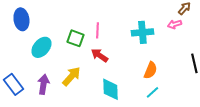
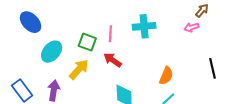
blue ellipse: (21, 19) -> (31, 22), turned -35
cyan cross: (142, 32) -> (144, 26), moved
yellow arrow: (71, 76) -> (79, 69), moved

